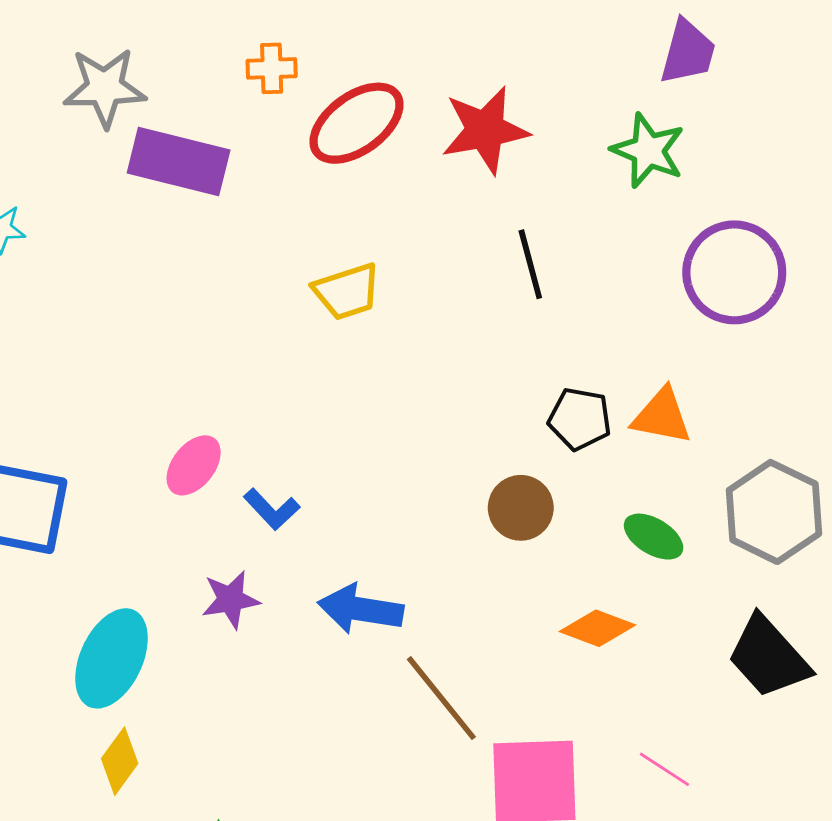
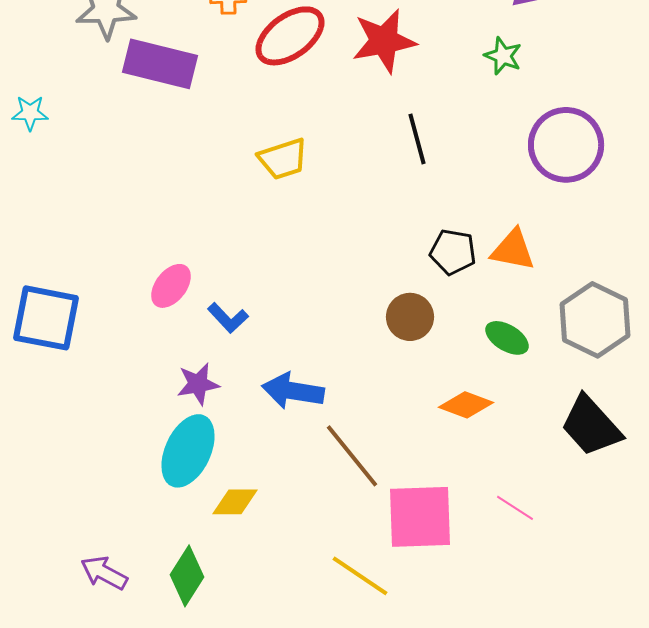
green star: (648, 151) -> (503, 56), size x0.7
cyan ellipse: (111, 658) -> (188, 451), moved
yellow diamond: (120, 761) -> (235, 502), moved, turned 54

